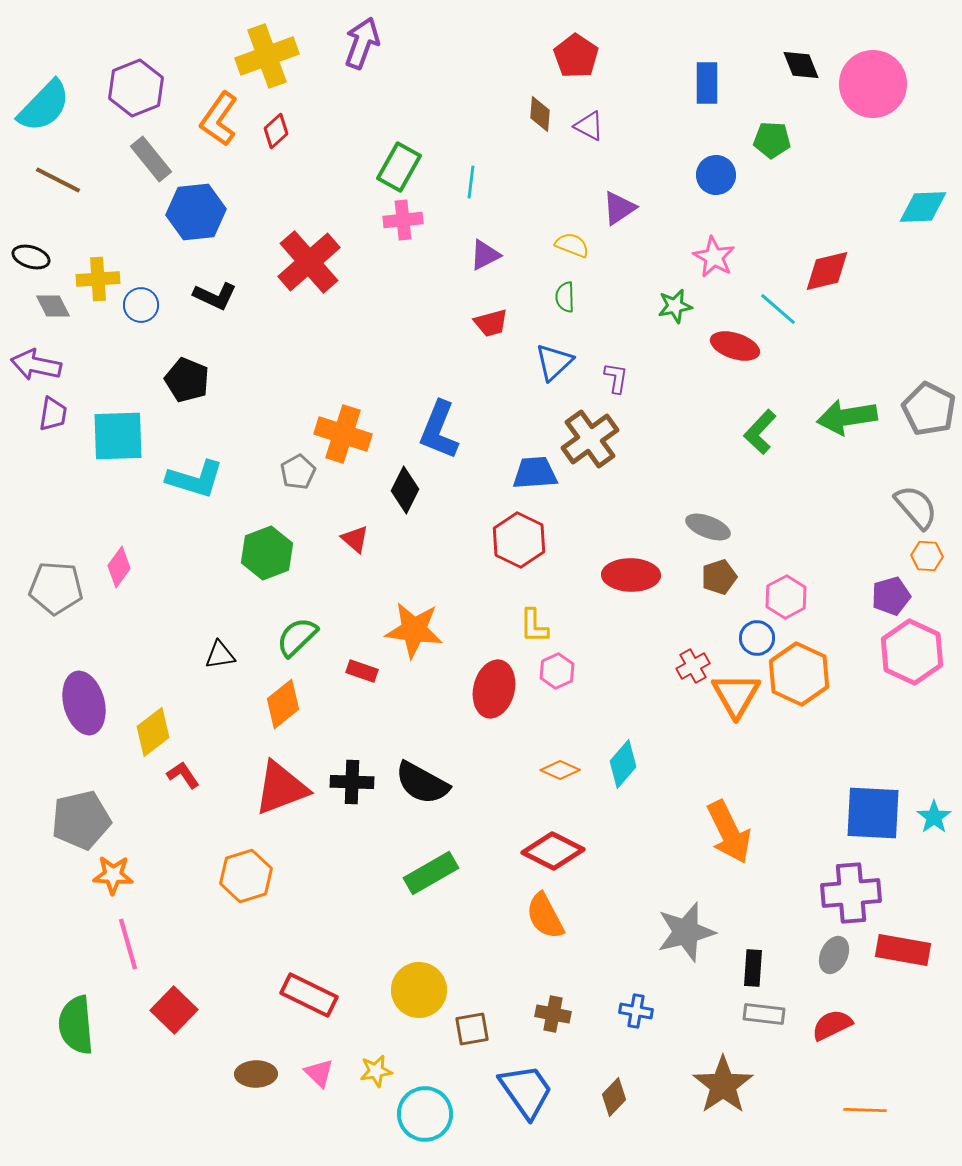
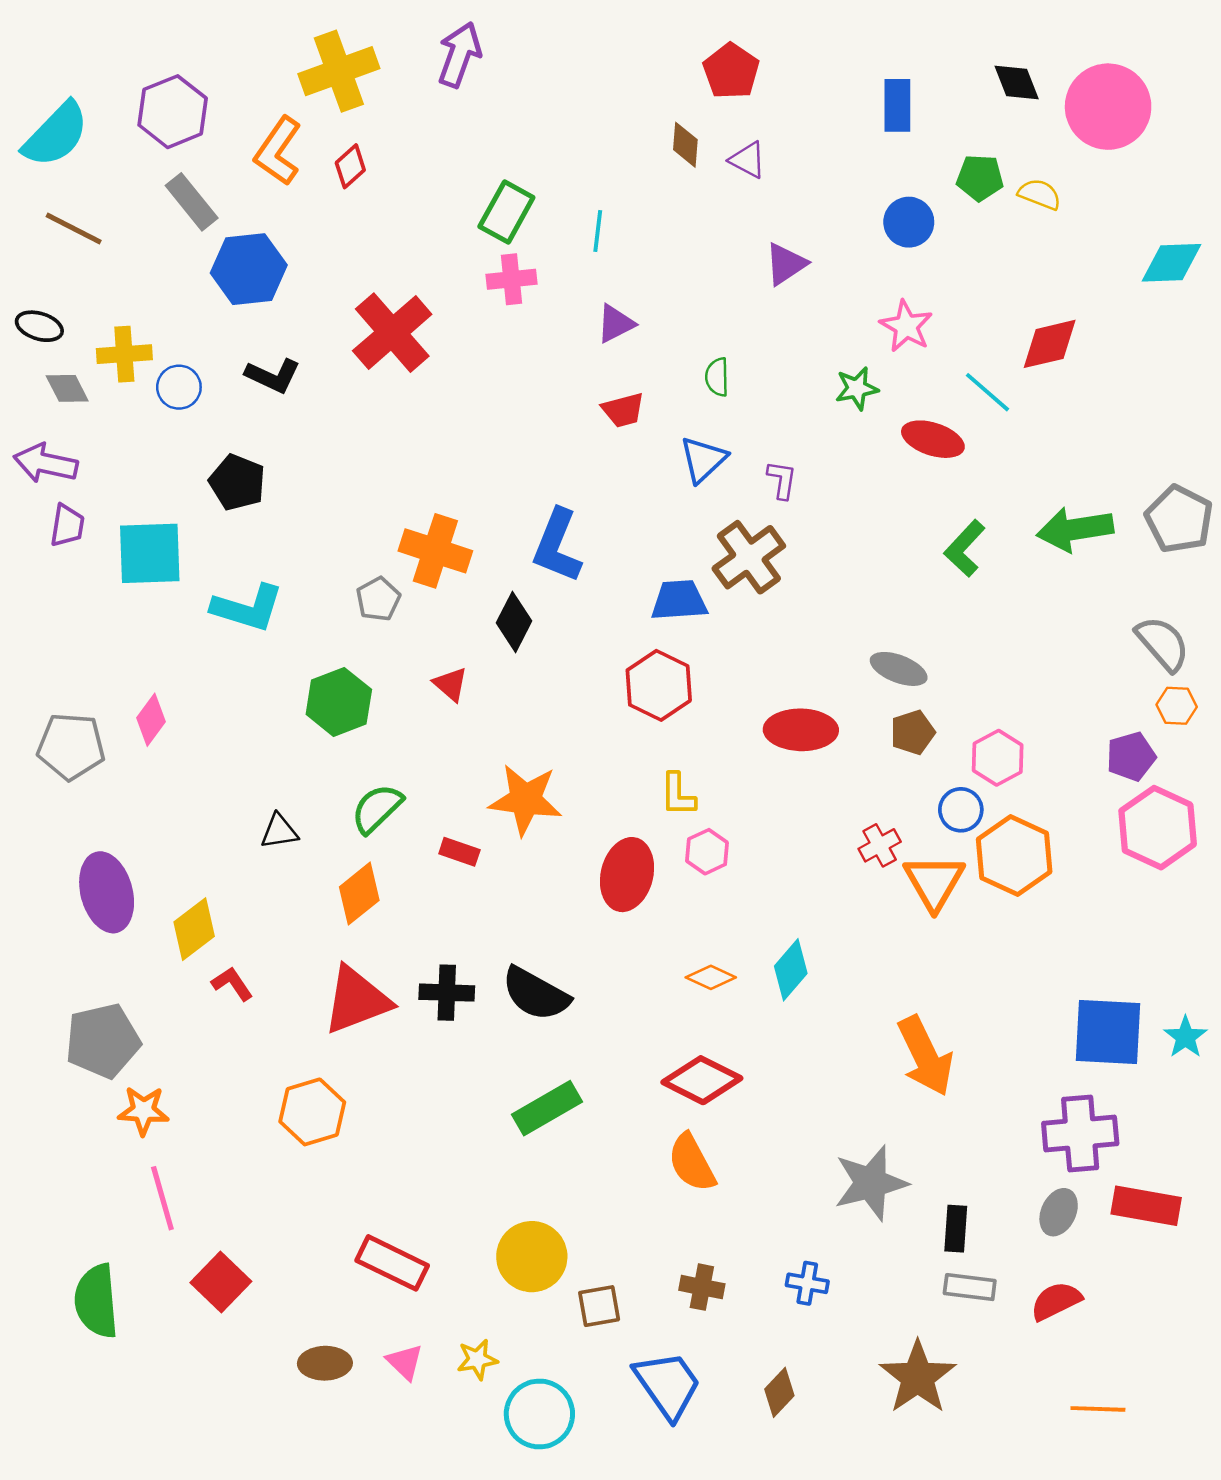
yellow semicircle: (572, 245) -> (1040, 194), moved

